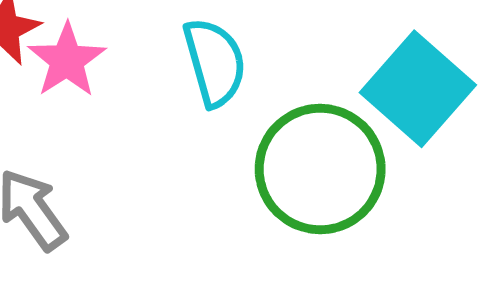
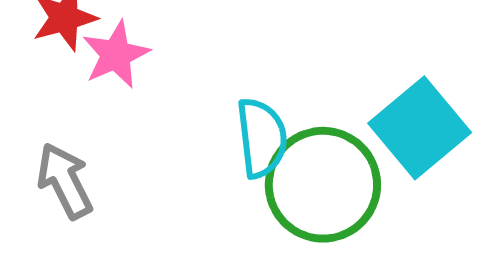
cyan semicircle: (215, 62) -> (262, 138), moved

